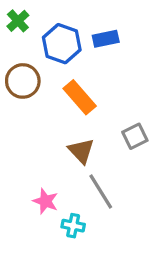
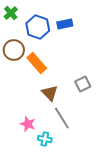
orange rectangle: (80, 97) -> (37, 63), moved

